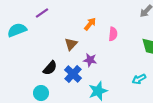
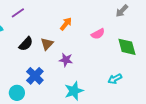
pink semicircle: (113, 34) -> (98, 34), moved, turned 56
black semicircle: (50, 68) -> (26, 44), moved
blue cross: (73, 74) -> (35, 76), moved

